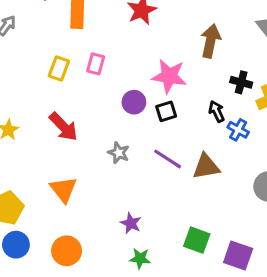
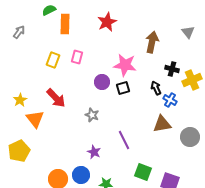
purple line: (168, 159) -> (124, 140), moved, turned 30
brown triangle: (206, 167) -> (162, 124), moved
orange triangle: (63, 190) -> (35, 119), moved
purple star: (131, 223) -> (94, 152), moved
blue circle: (16, 245) -> (81, 175), moved

